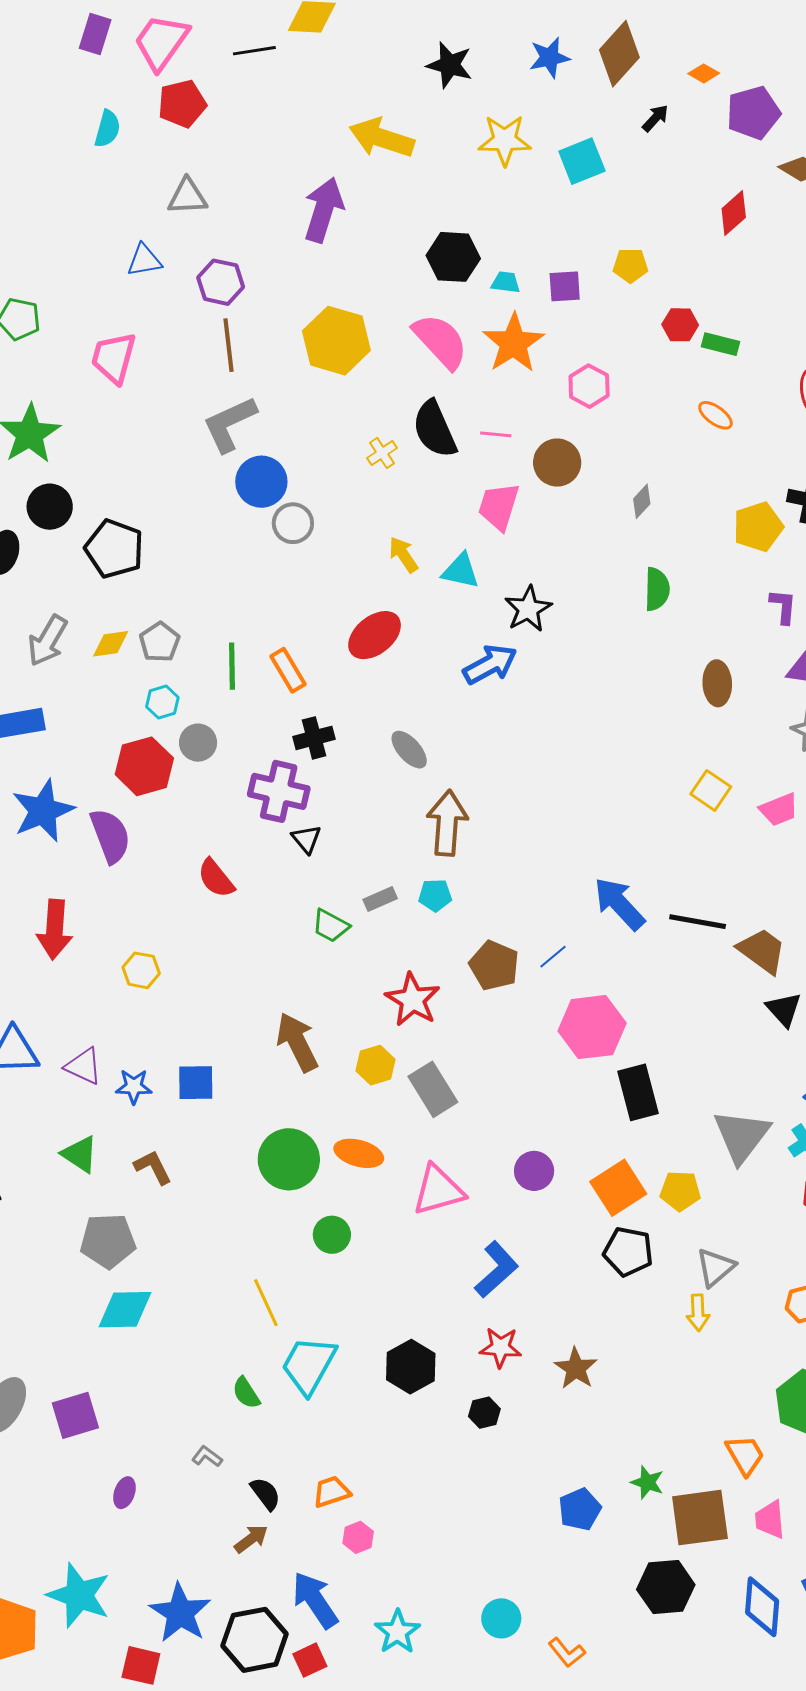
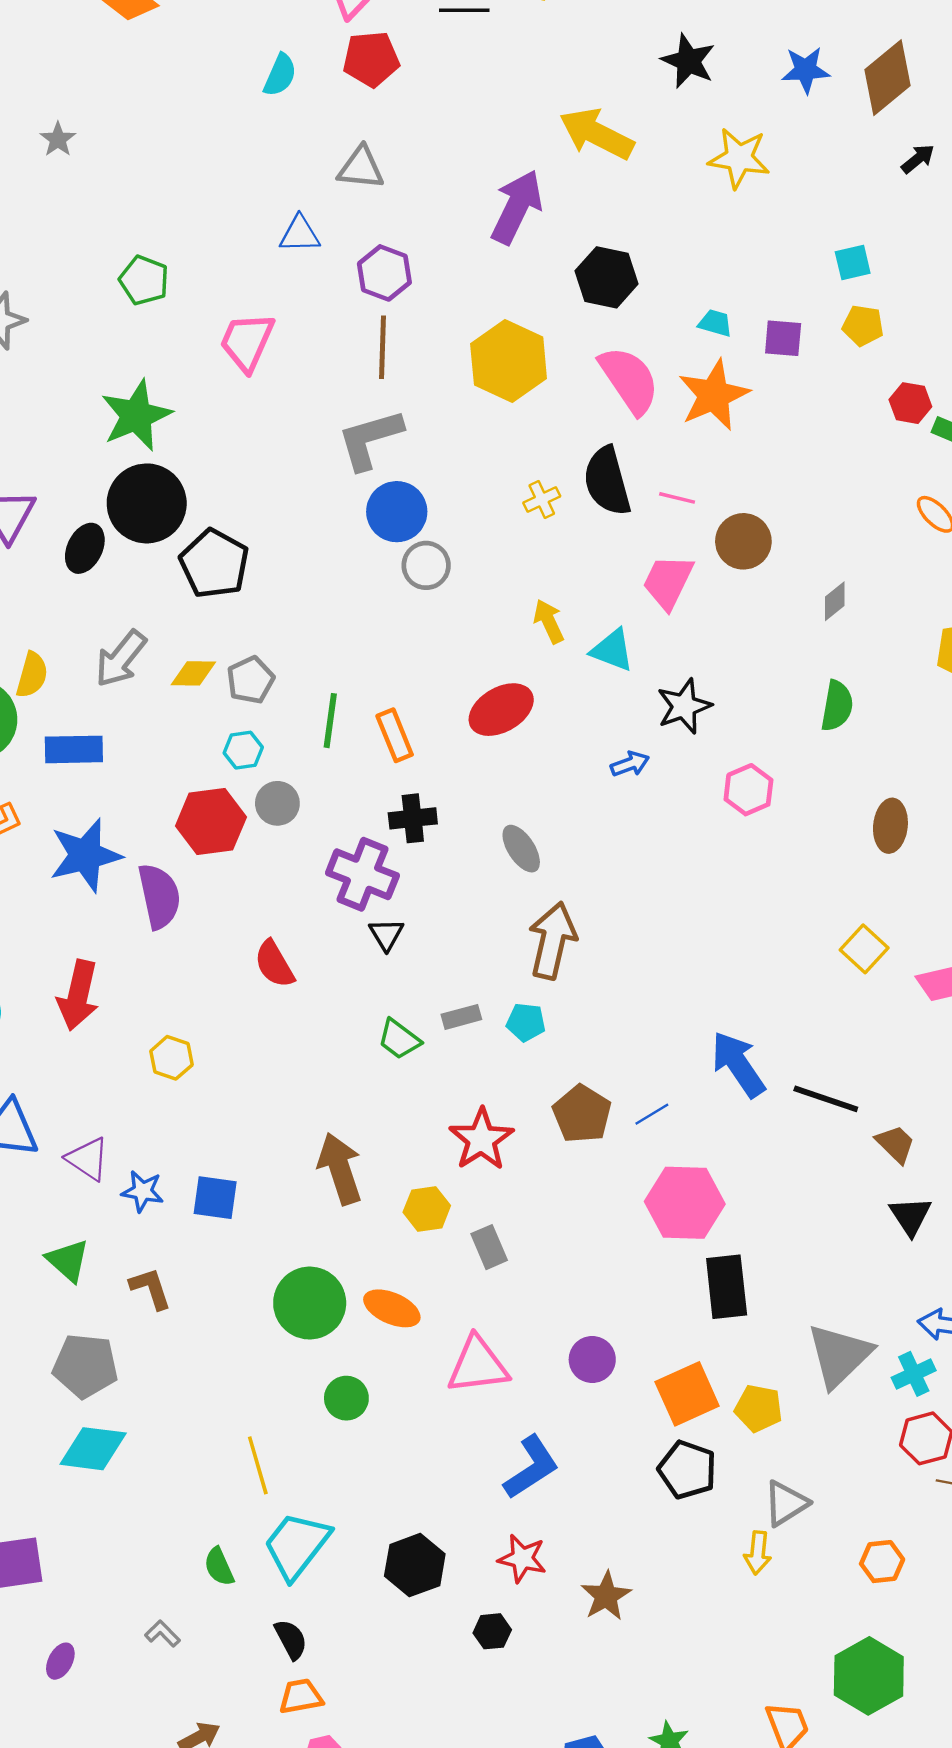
cyan square: (582, 161) -> (853, 262), moved, size x0.7
black hexagon: (453, 257) -> (607, 277), moved
pink hexagon: (589, 386) -> (748, 790), moved
black circle: (50, 507) -> (147, 503), size x1.5
blue arrow: (490, 664) -> (630, 764), size x0.6
brown trapezoid: (762, 951) -> (895, 1144), size x0.7
gray rectangle: (433, 1089) -> (489, 1247), size x0.7
black semicircle: (266, 1494) -> (291, 1639), moved

